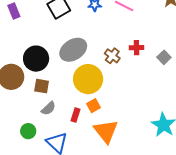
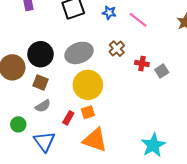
brown cross: (112, 56) -> (117, 49), moved
gray square: (164, 57) -> (162, 71), moved
orange triangle: (106, 131) -> (95, 140), turned -44

